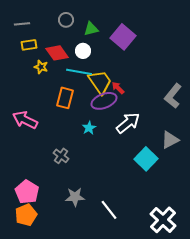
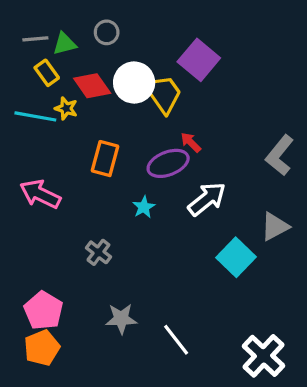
green triangle: (91, 29) -> (65, 44), moved
yellow rectangle: (29, 45) -> (47, 73), turned 63
white circle: (83, 51) -> (134, 83), size x1.6
cyan line: (79, 72) -> (35, 116), moved
yellow trapezoid: (100, 82) -> (163, 94), moved

